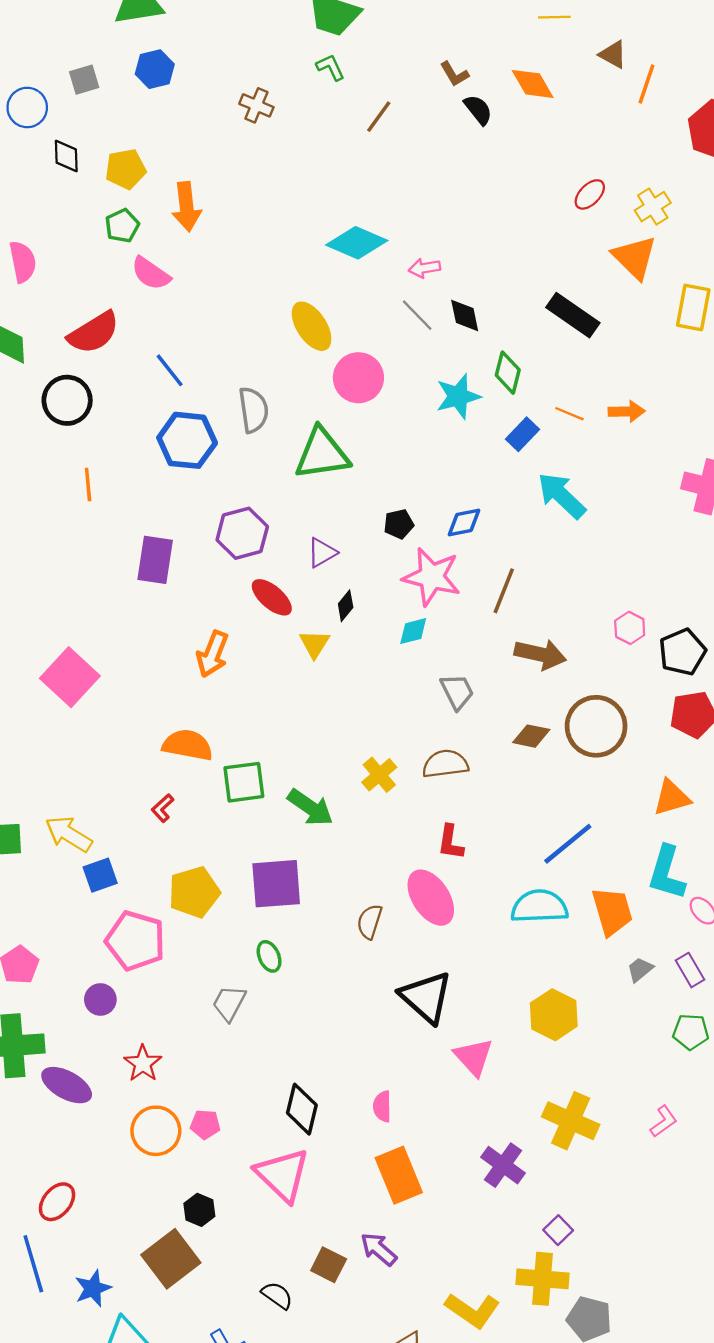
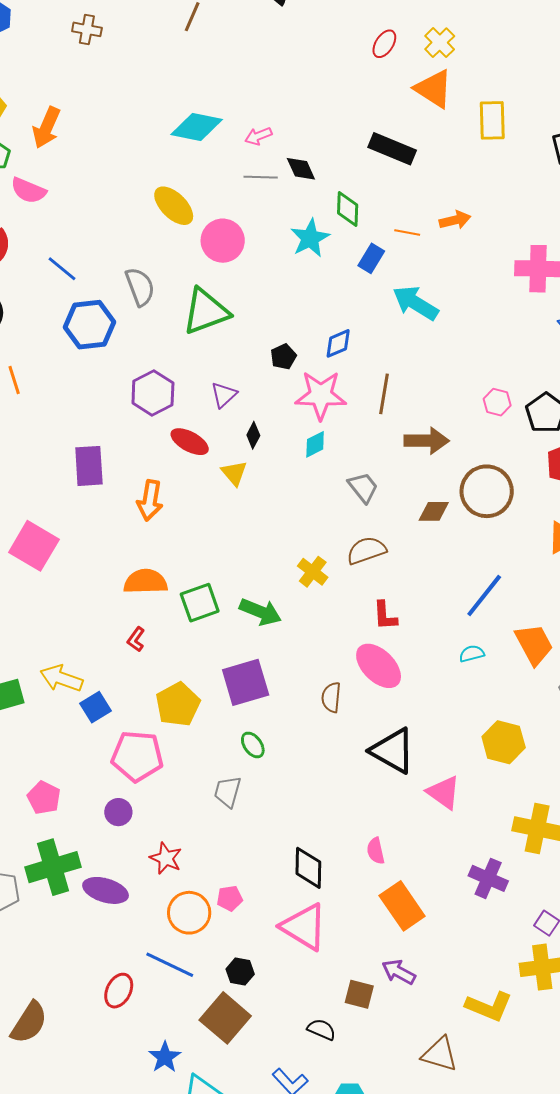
orange arrow: (186, 207) -> (46, 128), turned 42
gray line: (417, 315) -> (261, 177), turned -32
purple rectangle: (155, 560) -> (89, 466), moved
cyan semicircle: (539, 907) -> (472, 654), size x0.5
blue line: (33, 1264) -> (170, 965), moved, turned -36

